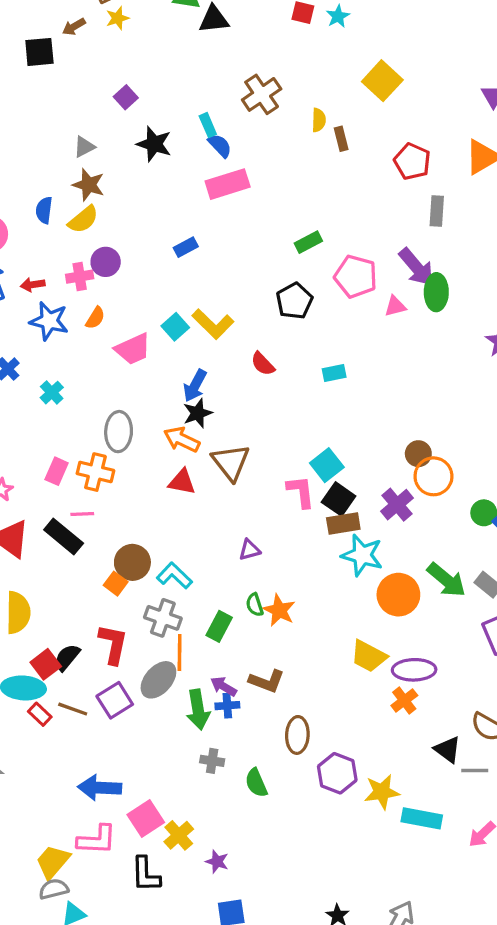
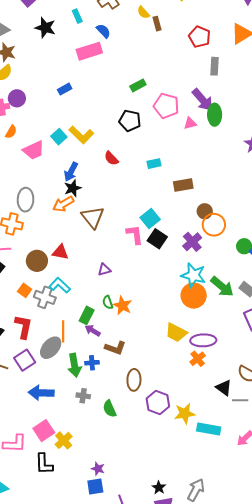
yellow semicircle: (319, 120) -> (143, 12), turned 136
blue semicircle: (220, 146) -> (103, 31), moved
black pentagon: (294, 301) -> (130, 121), turned -30
orange arrow: (182, 440) -> (63, 204), turned -55
red triangle: (182, 482) -> (60, 252), moved
brown rectangle: (343, 524) -> (183, 185), moved
cyan star: (362, 555) -> (193, 275), moved
brown circle: (132, 562) -> (37, 261), moved
gray cross: (163, 618) -> (45, 297), moved
purple arrow: (224, 686) -> (93, 330), moved
blue arrow: (100, 788) -> (41, 393), moved
purple star: (217, 862) -> (98, 469), moved

